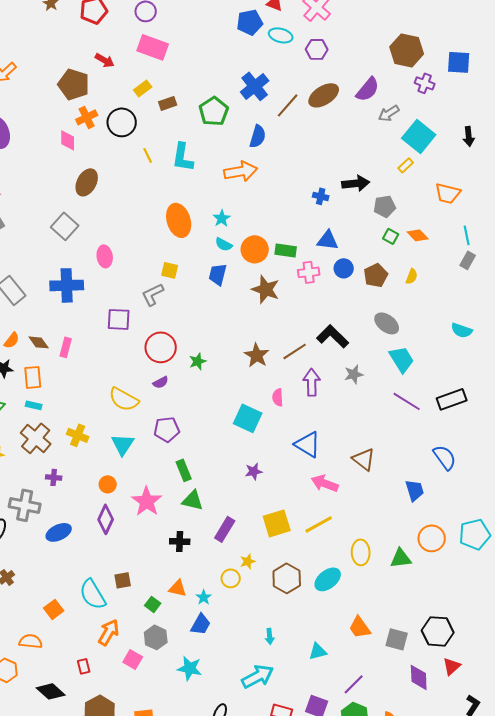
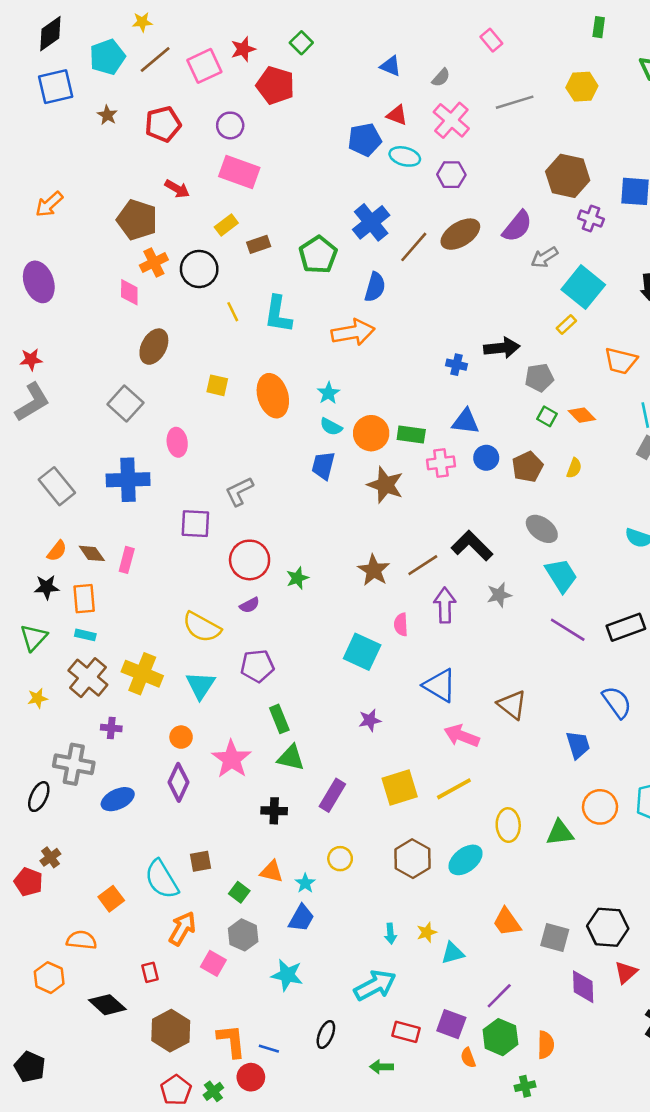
yellow square: (170, 270) -> (217, 385), moved
yellow cross: (78, 435) -> (142, 674), size x1.4
yellow star: (248, 561) -> (427, 932), moved

